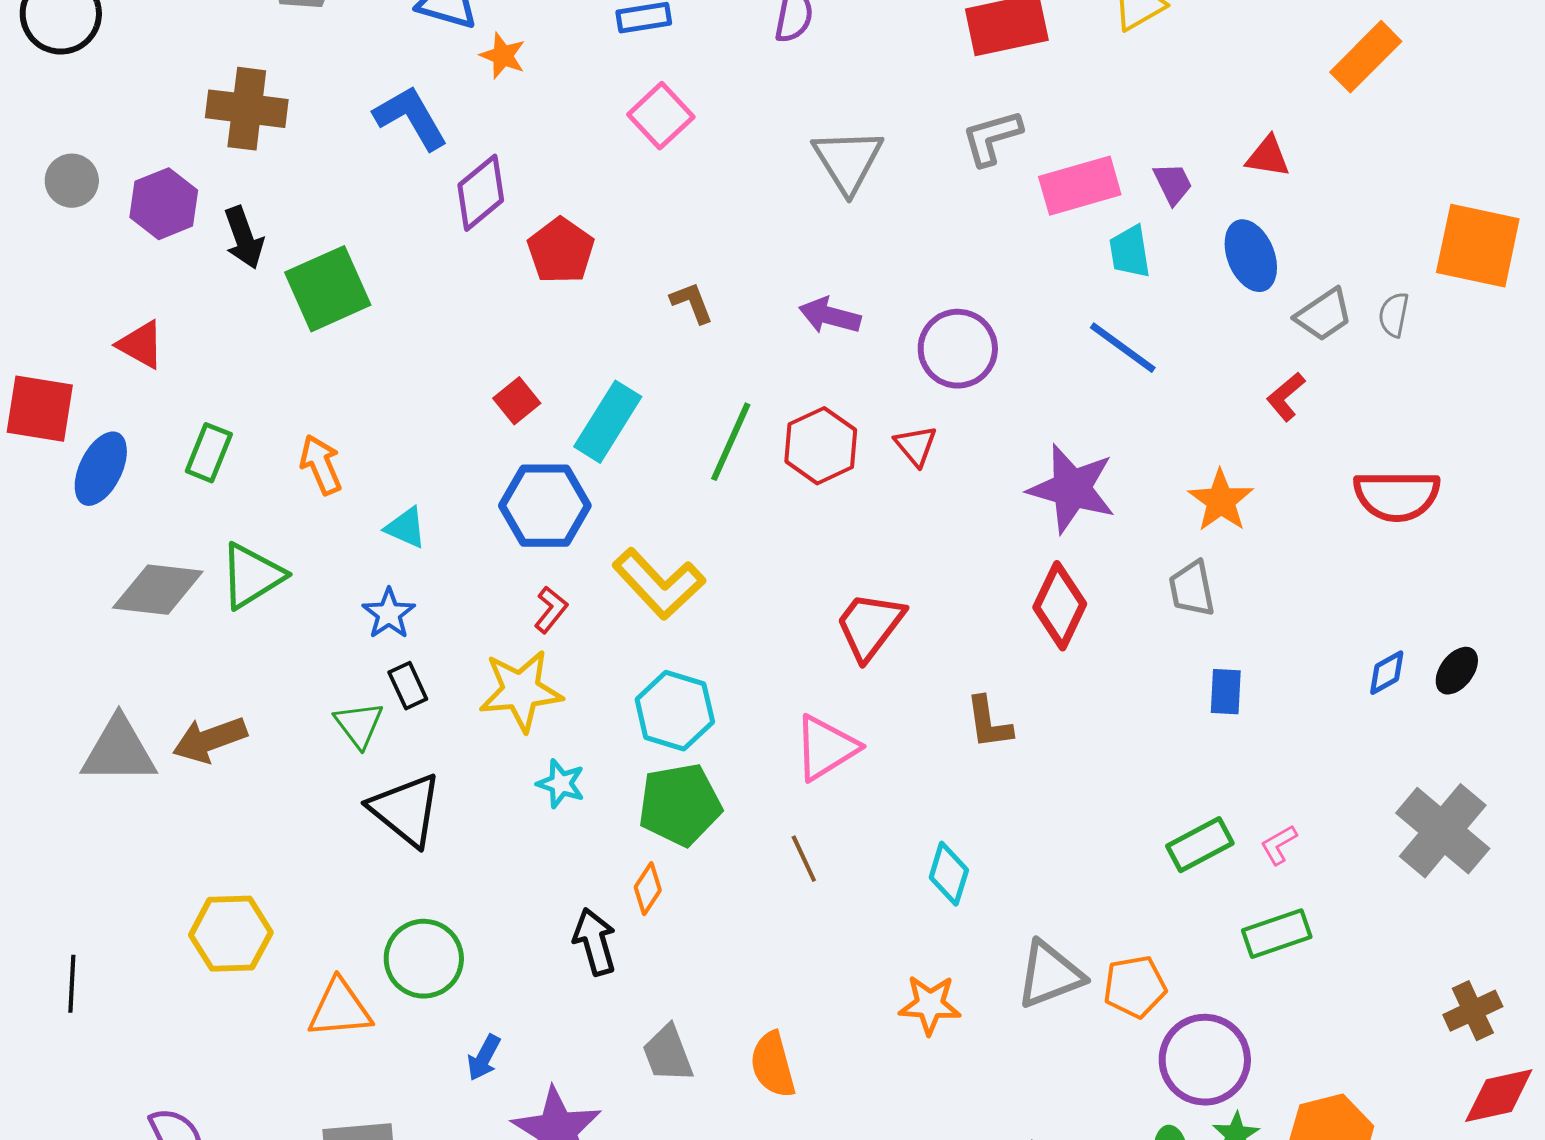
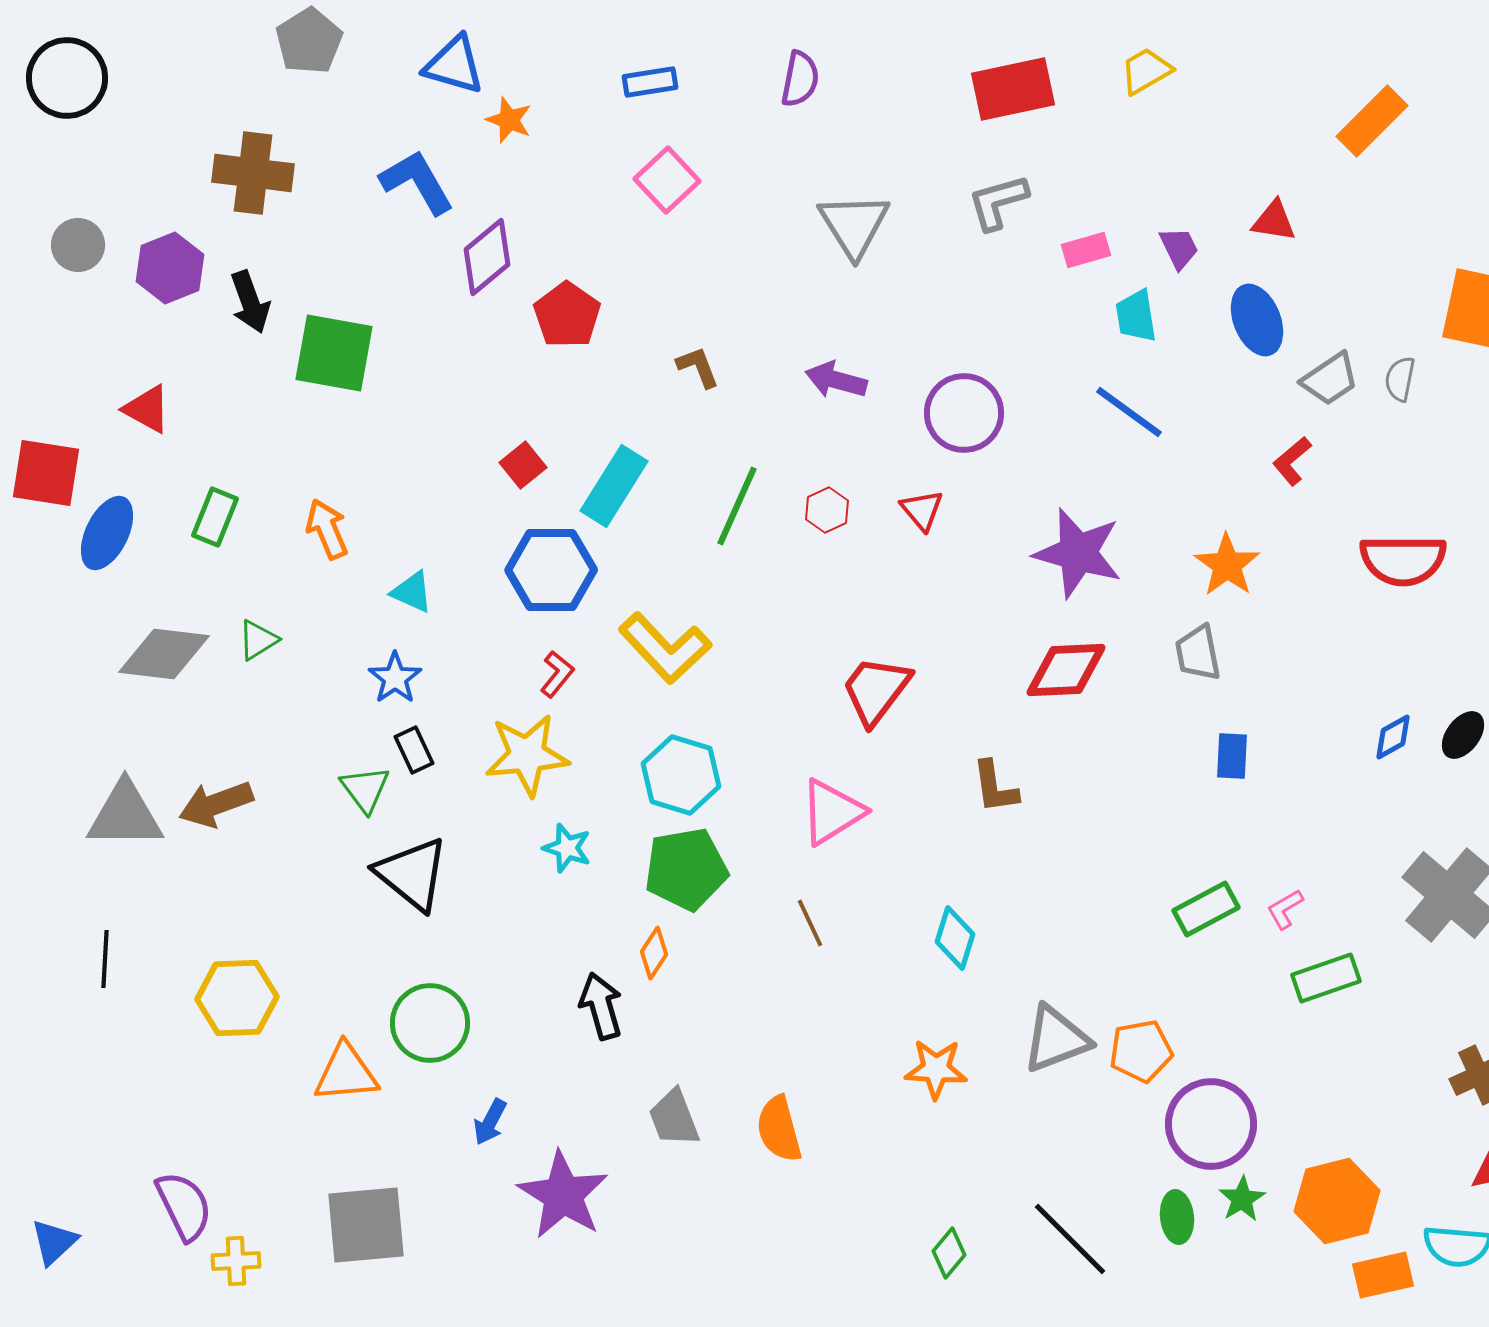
pink rectangle: (1080, 186) -> (1086, 250), size x0.6
green square: (328, 289) -> (334, 353), turned 34
red hexagon: (821, 446) -> (827, 510), size x0.6
green triangle: (252, 576) -> (258, 640), size x0.6
red diamond: (1060, 606) -> (1066, 670), turned 62
green rectangle: (1277, 934) -> (1326, 978), moved
black line: (72, 984) -> (105, 959), moved

